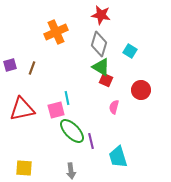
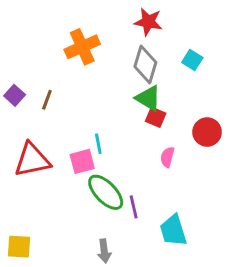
cyan square: (130, 51) -> (192, 60), moved
purple square: (10, 65) -> (15, 95), turned -32
yellow square: (24, 168) -> (19, 247), moved

